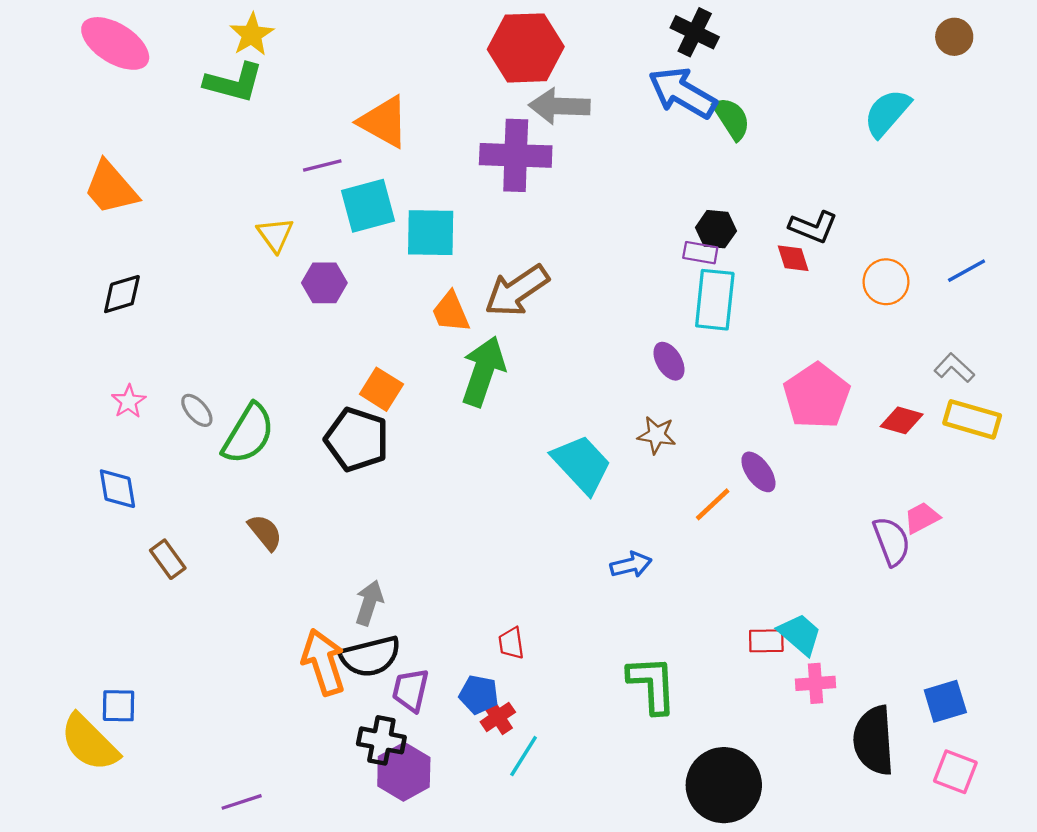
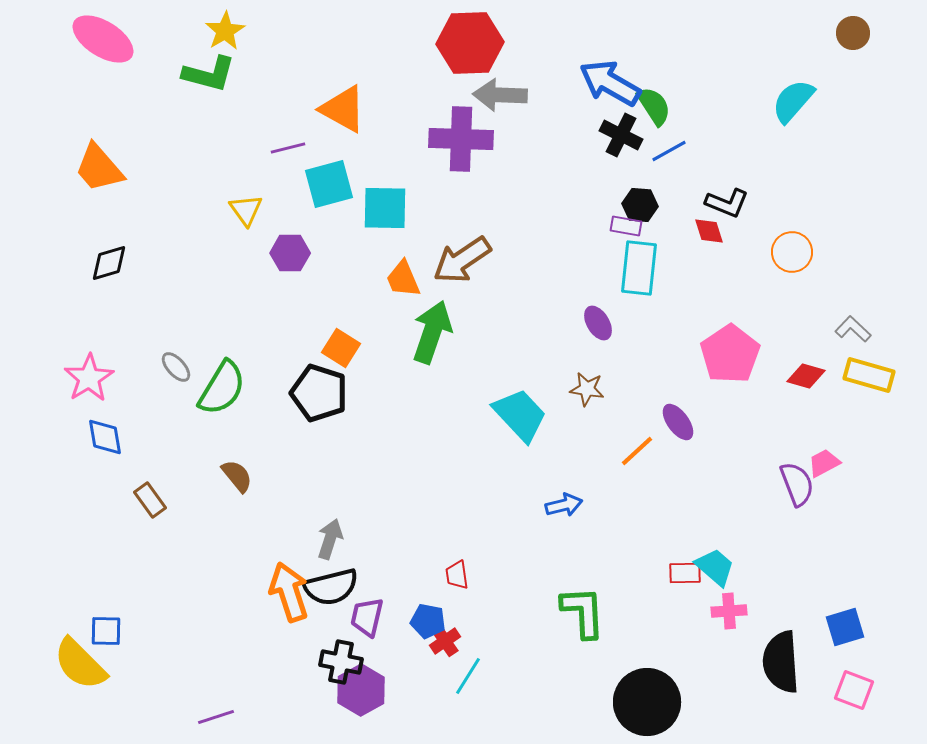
black cross: (695, 32) -> (621, 135), moved
blue line: (967, 271) -> (669, 151), moved
pink star: (129, 401) -> (89, 378), moved, size x1.6

